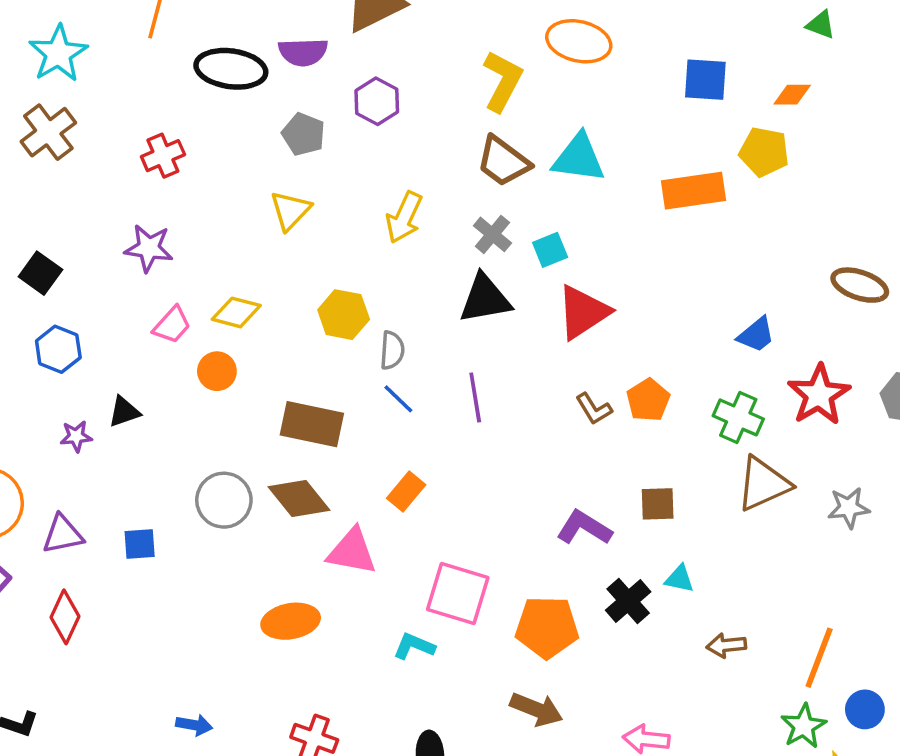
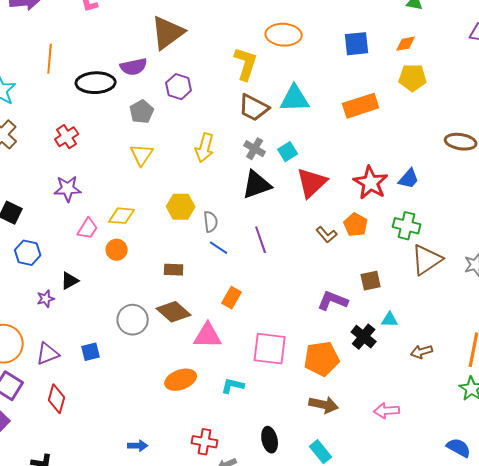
gray pentagon: (304, 134) -> (142, 112), turned 30
yellow pentagon: (764, 152) -> (413, 78), moved
red star: (819, 395) -> (371, 183), moved
brown rectangle: (312, 424) -> (174, 270), size x0.6
cyan L-shape: (414, 646) -> (233, 386), moved

